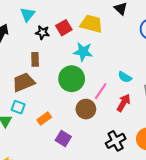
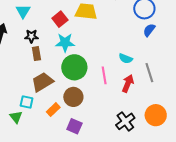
black star: (42, 32) -> (31, 36), moved
cyan star: (83, 52) -> (65, 43), moved
brown trapezoid: (24, 82) -> (42, 82), moved
pink line: (101, 91) -> (104, 75), turned -36
brown circle: (86, 109) -> (73, 97), moved

